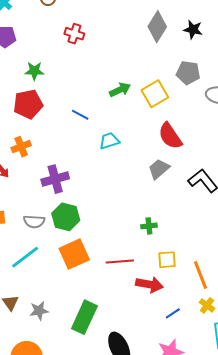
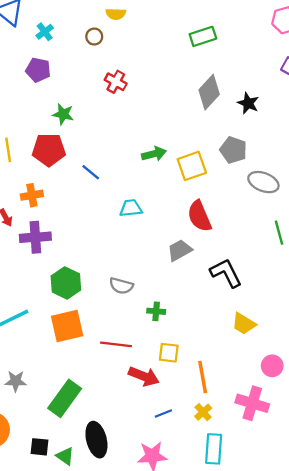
blue line: (80, 115) -> (91, 172), moved
purple cross: (55, 179) -> (35, 237), moved
gray semicircle: (34, 221) -> (121, 286), moved

